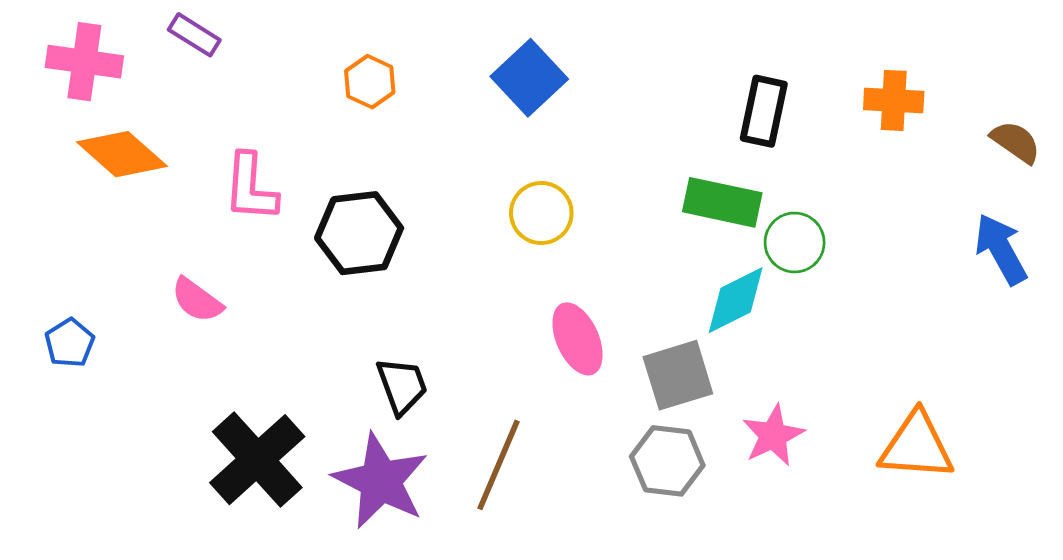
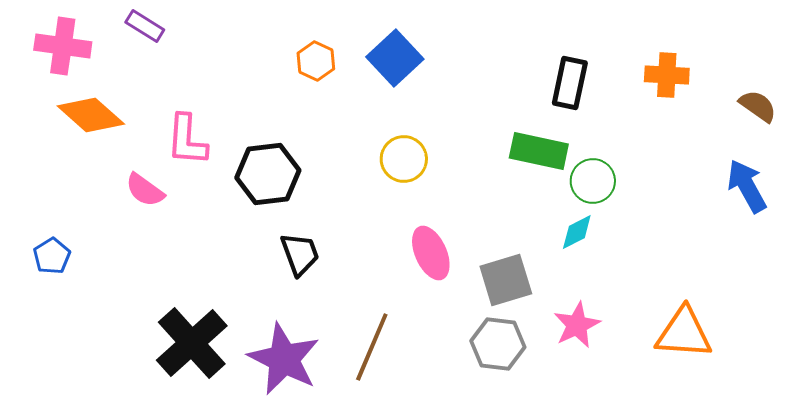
orange hexagon: (370, 82) -> (316, 61), moved
pink semicircle: (197, 300) -> (145, 190), moved
cyan diamond: (736, 300) -> (577, 232), moved, size x0.7
black trapezoid: (402, 386) -> (300, 254), moved

